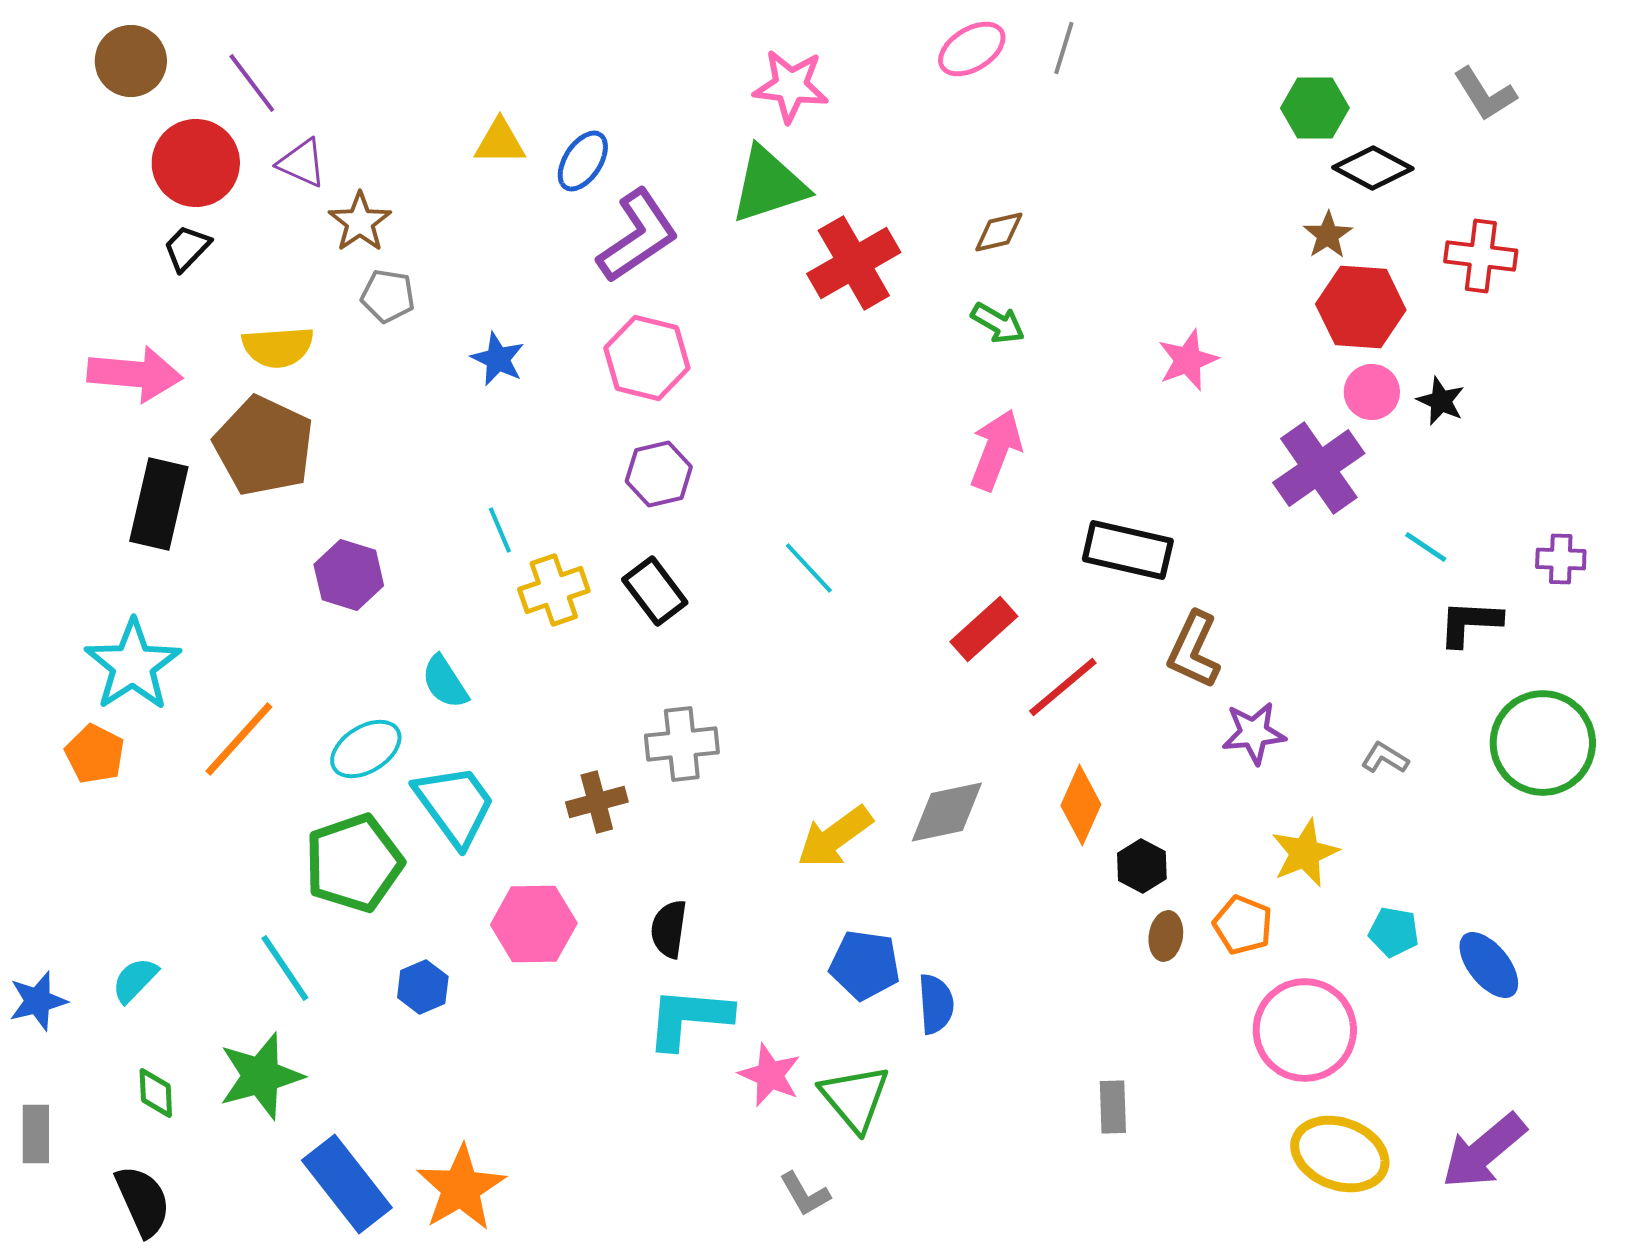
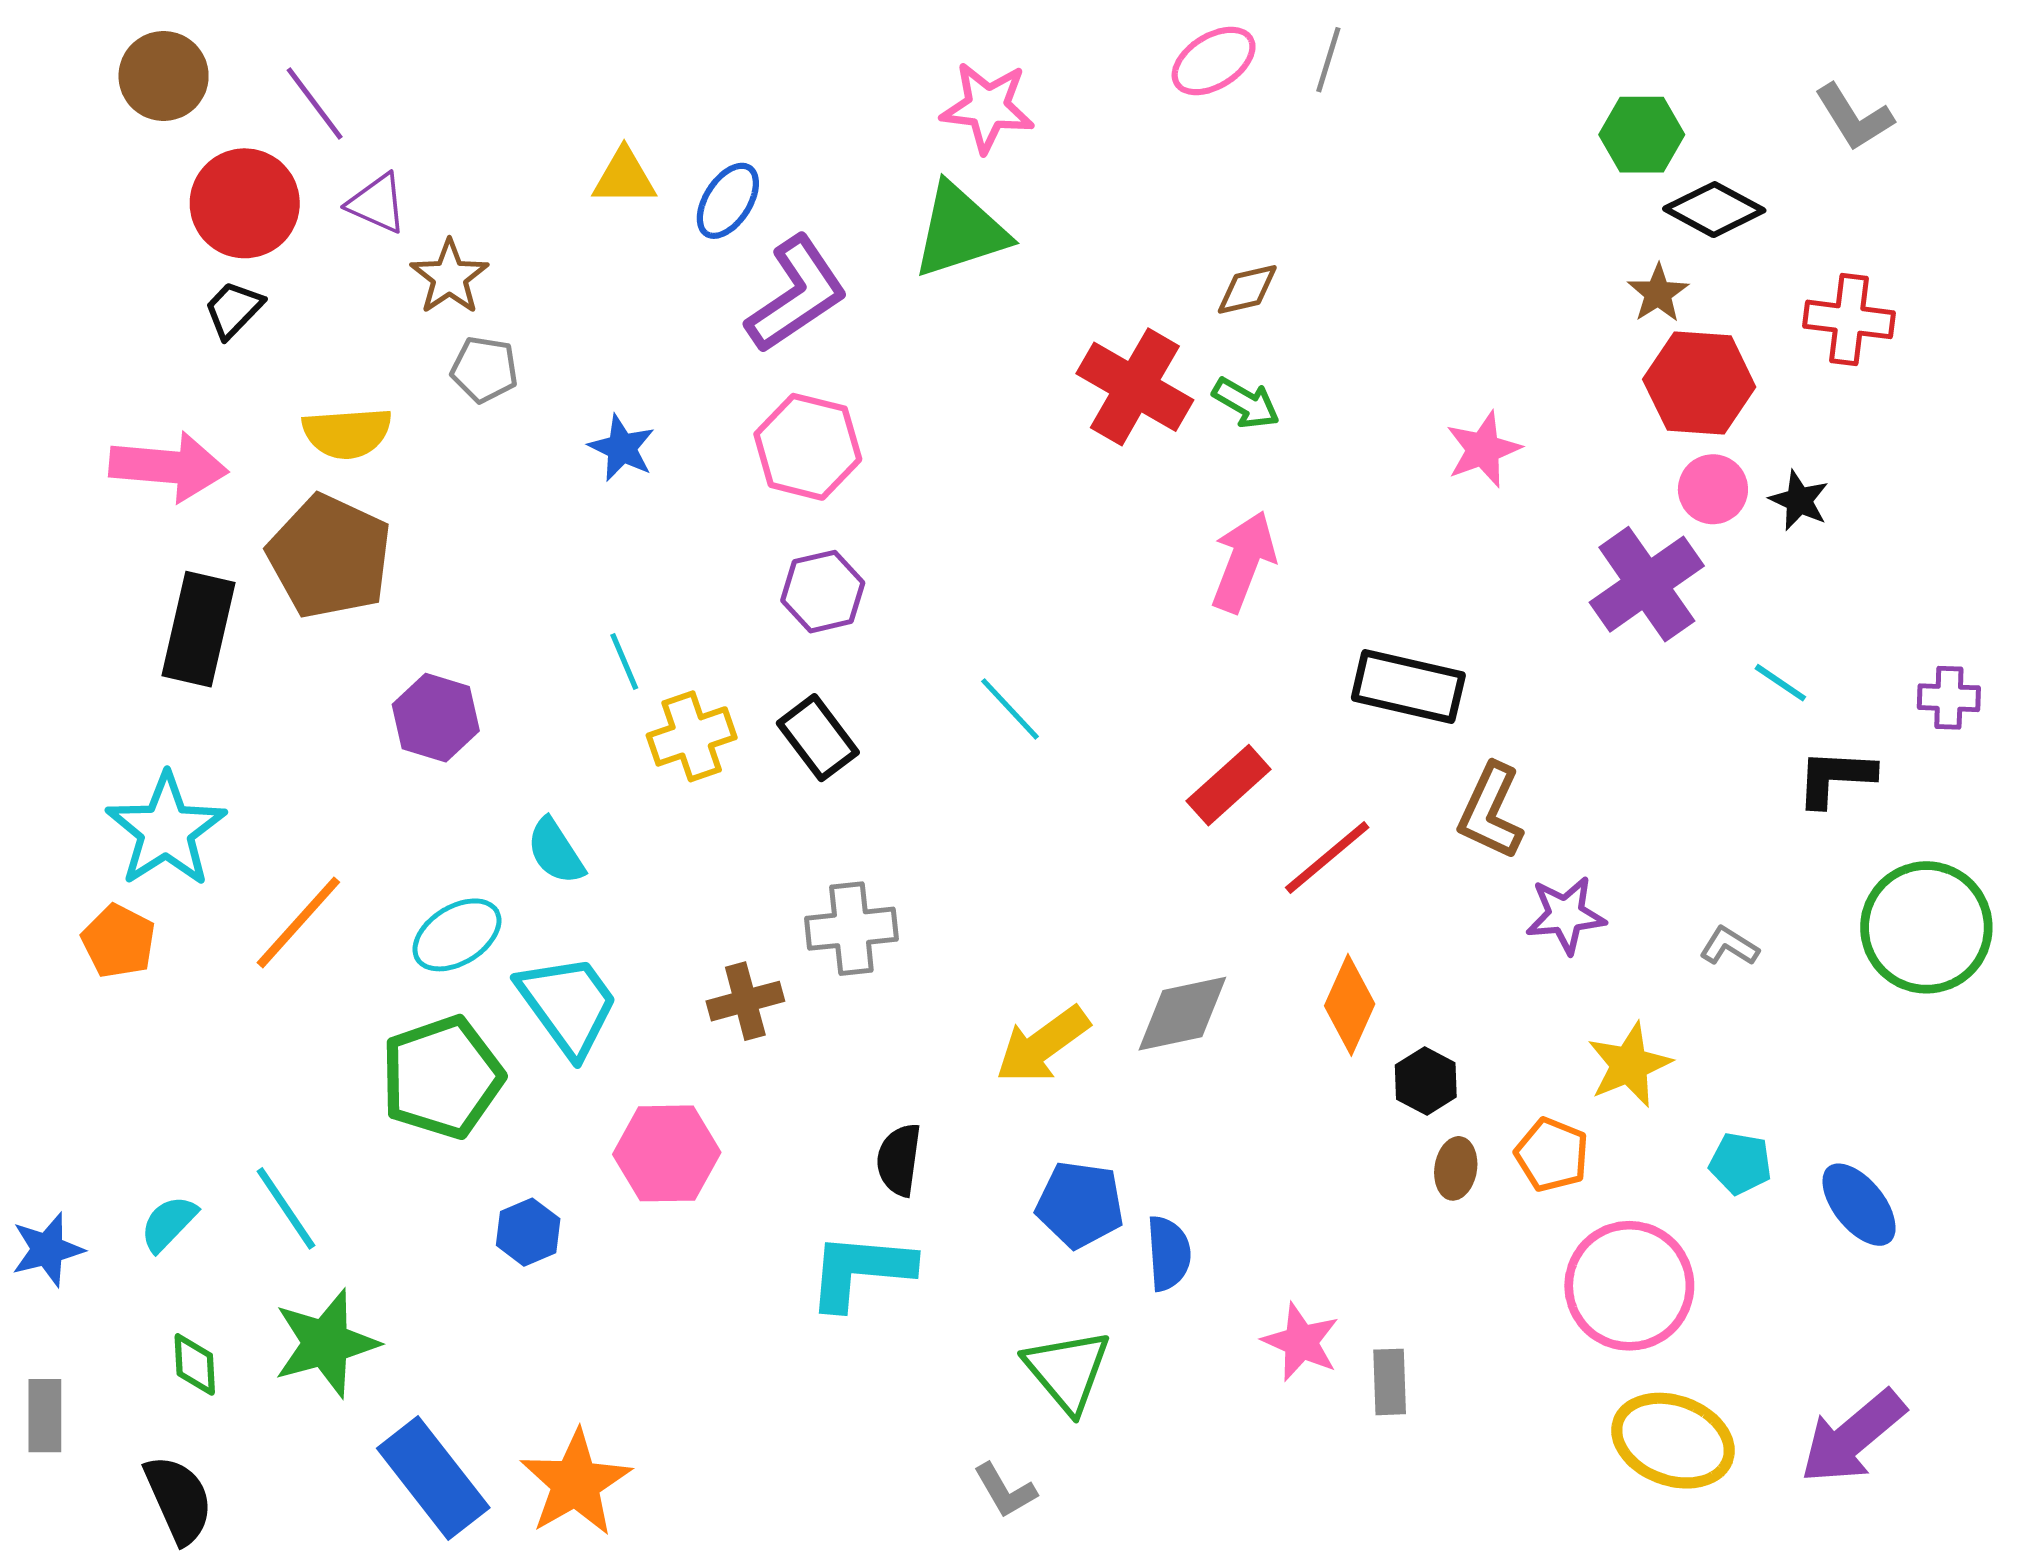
red cross: (854, 263) -> (1135, 387), moved, turned -30
black semicircle: (669, 929) -> (899, 1160), moved
cyan line: (285, 968) -> (286, 1208), moved
pink star: (770, 1075) -> (1301, 1342), moved

